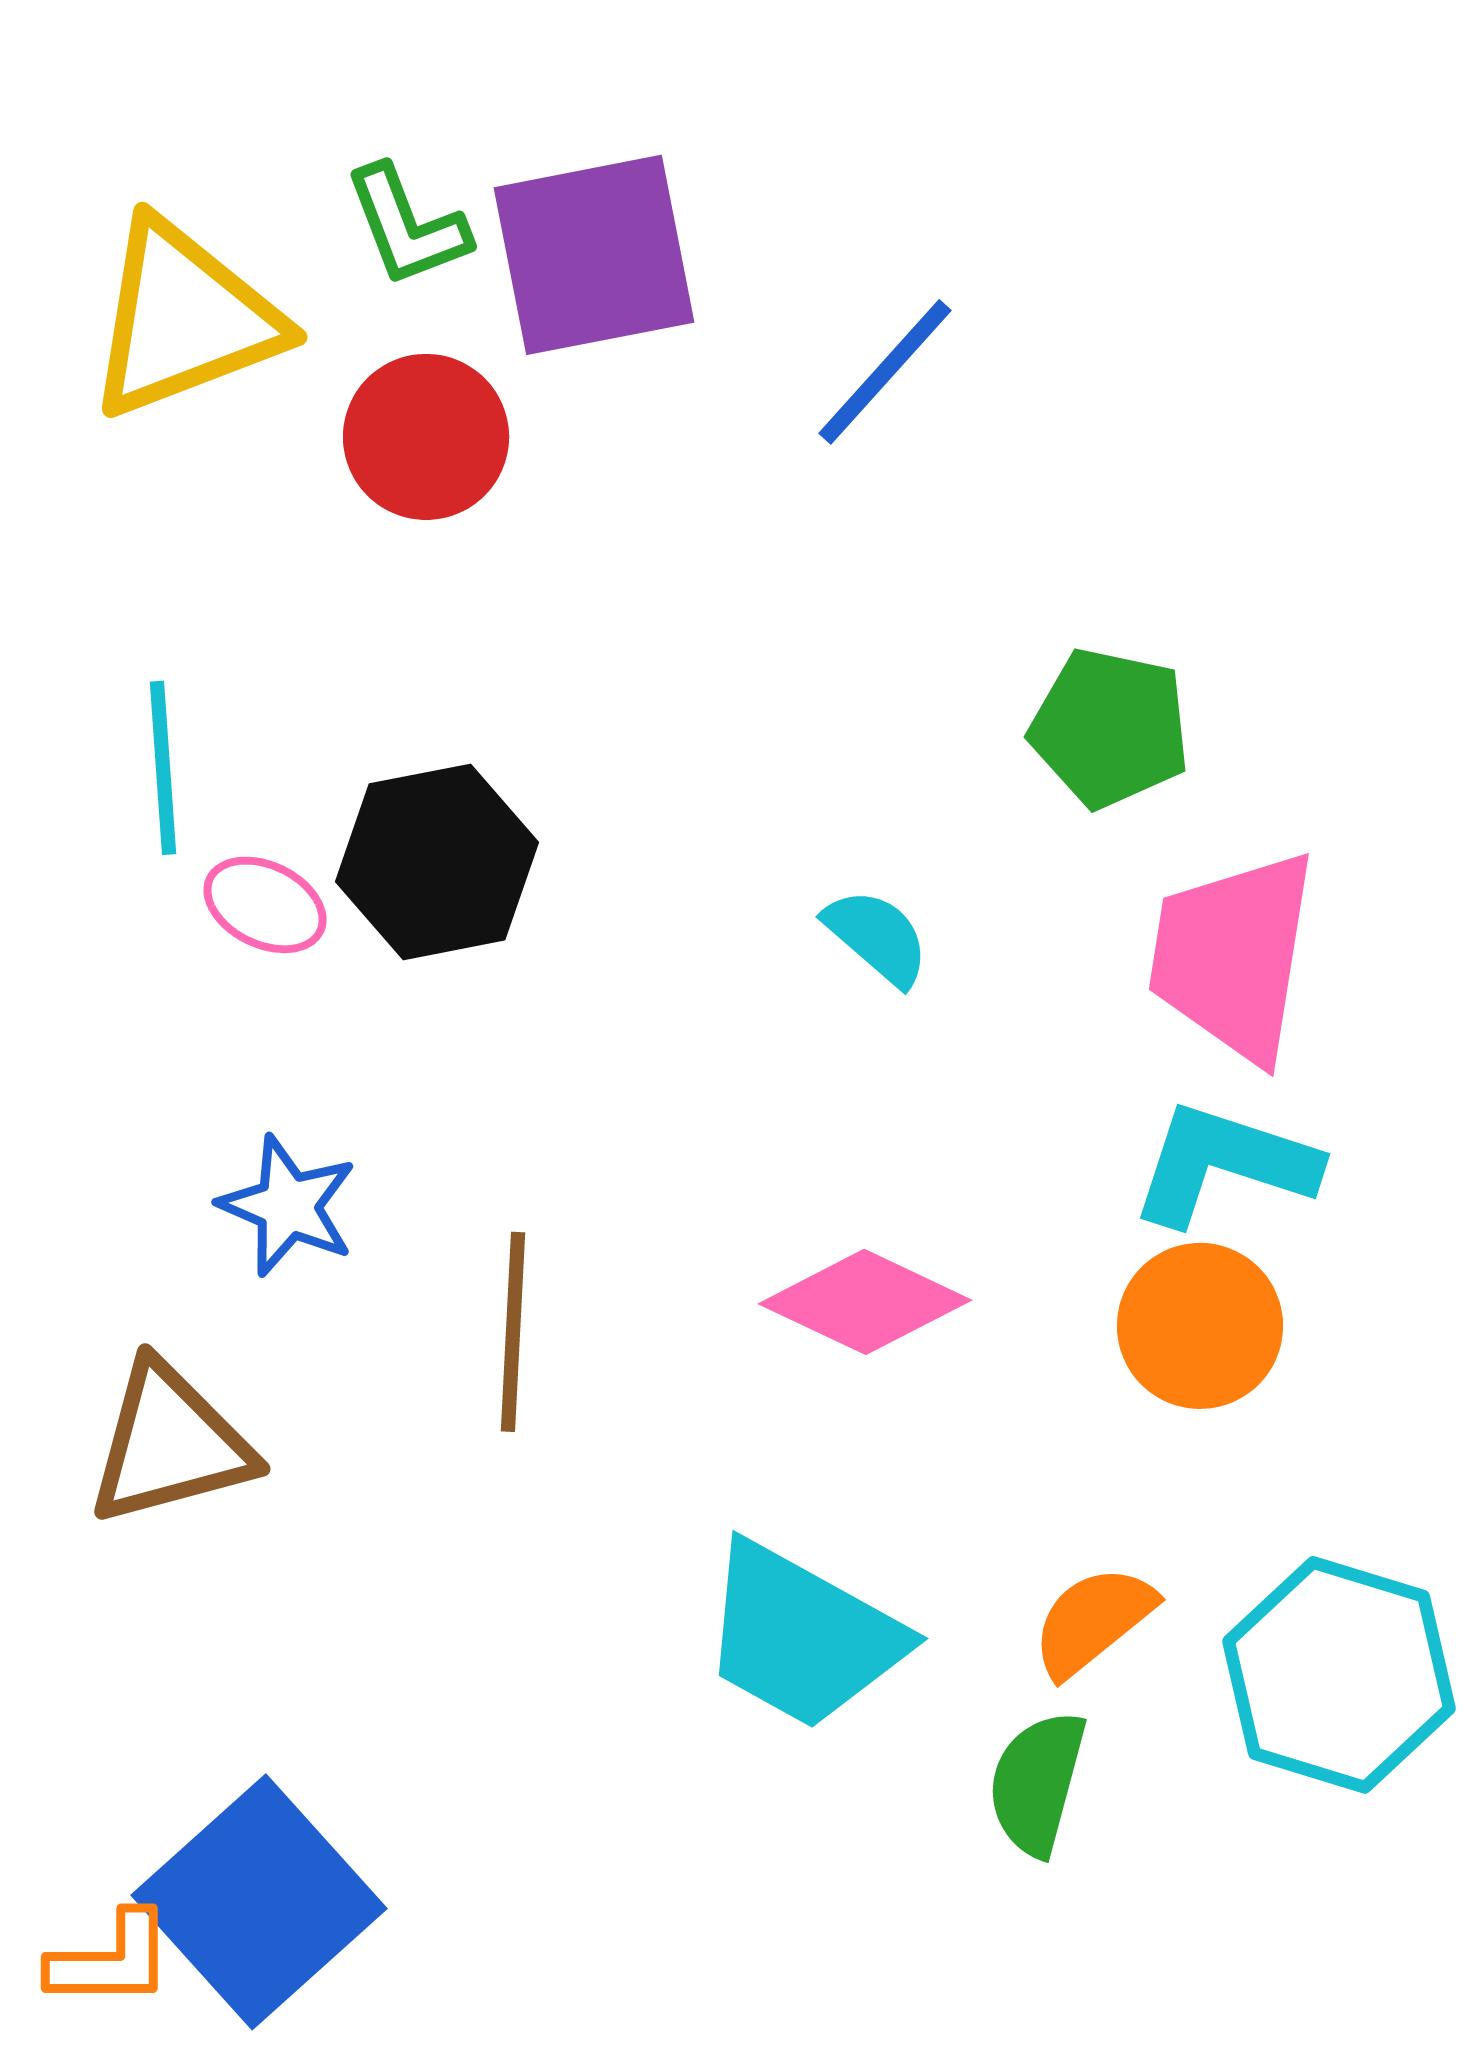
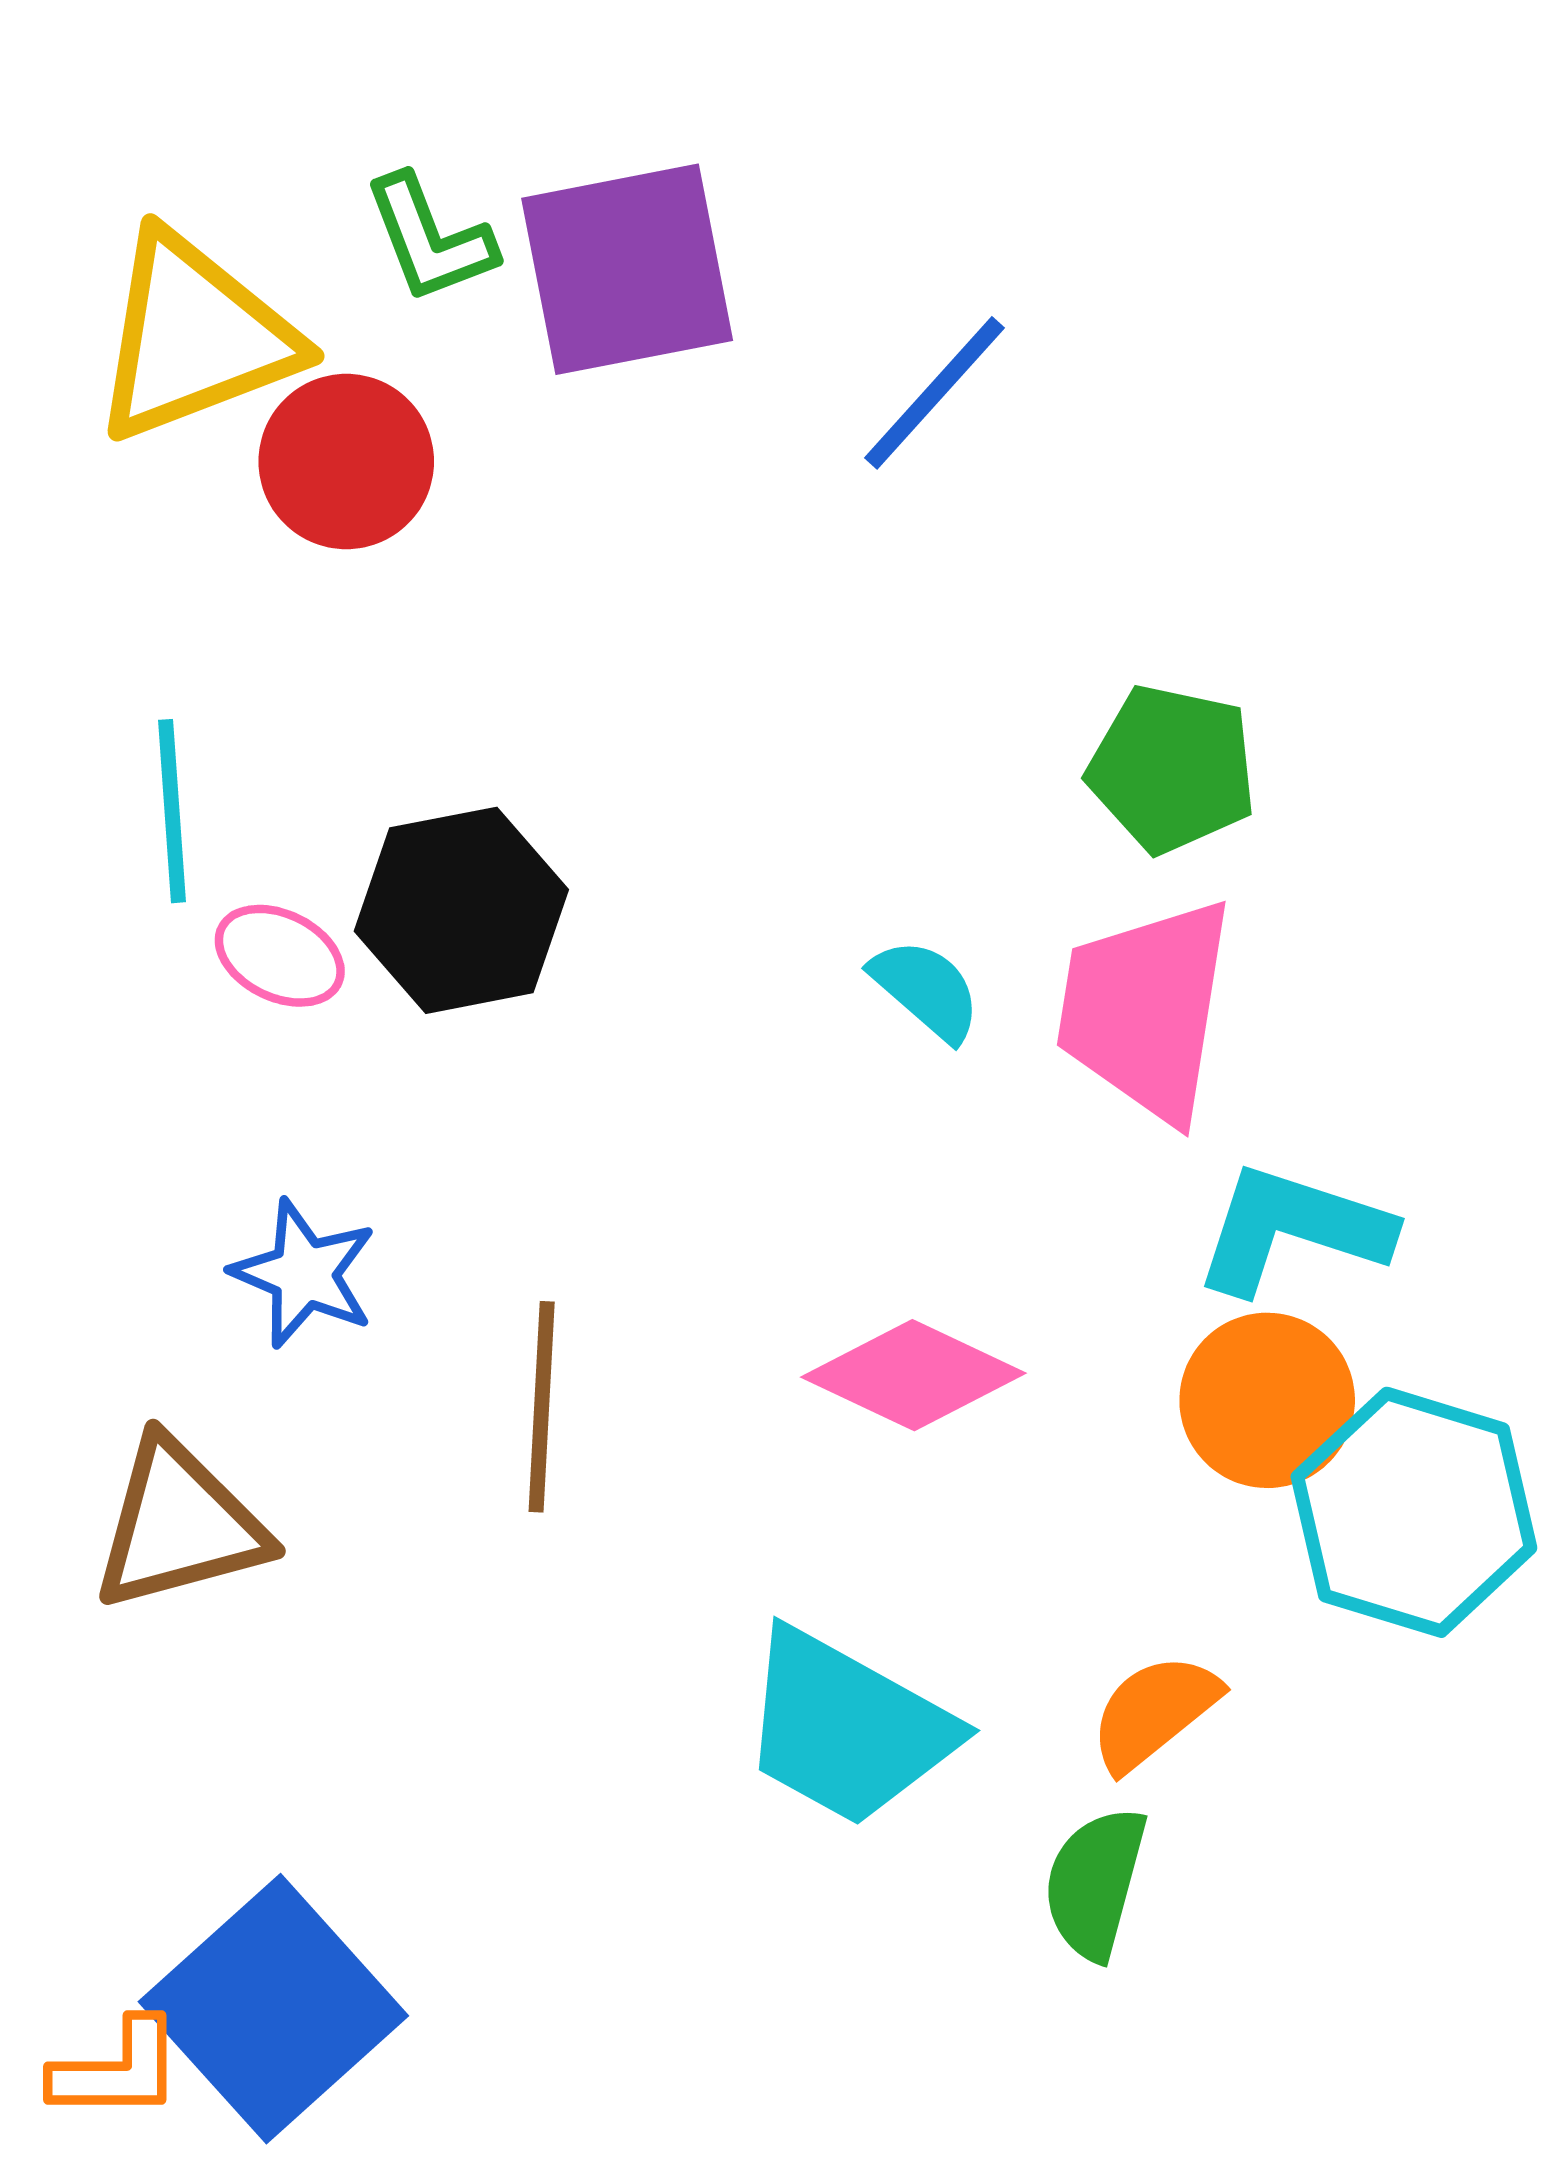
red circle: (426, 437) -> (346, 462), moved
pink trapezoid: (1233, 956) -> (1146, 1010), moved
cyan hexagon: (1339, 1675) -> (1414, 1512), moved

